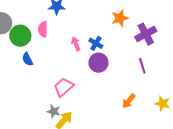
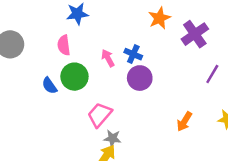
green circle: (20, 36) -> (74, 77), moved
purple line: (142, 66) -> (212, 74), moved, turned 56
gray star: (54, 111) -> (112, 138), moved

